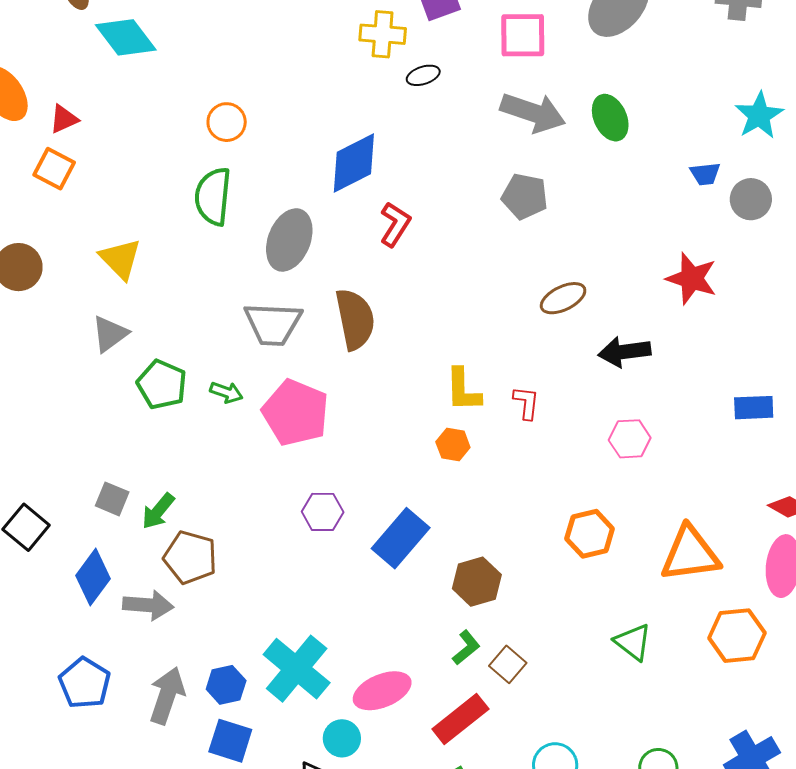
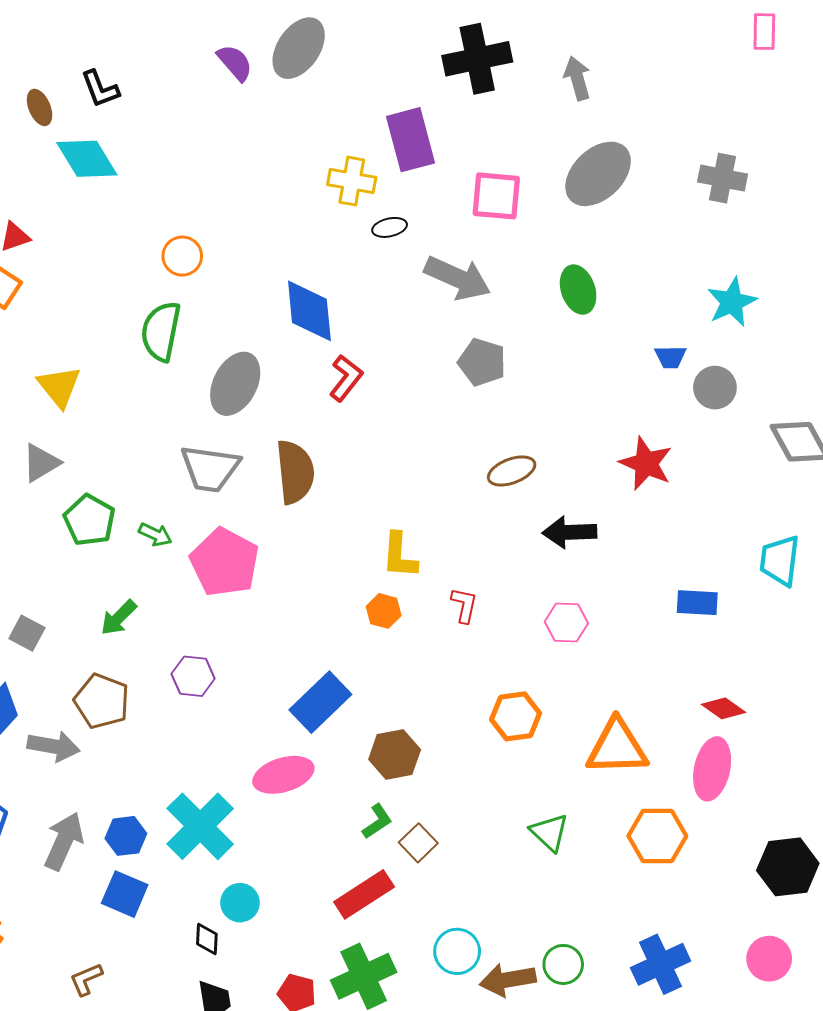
gray arrow: (533, 113) -> (458, 278), moved
blue diamond: (354, 163) -> (309, 311), turned -74
red L-shape: (526, 403) -> (464, 605), moved
green arrow: (158, 511) -> (119, 618), moved
purple hexagon: (323, 512) -> (193, 676), moved
pink ellipse: (382, 691) -> (283, 775), moved

